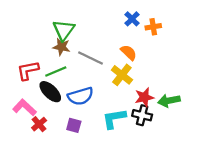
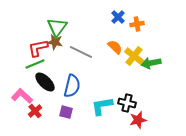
red L-shape: (28, 70) -> (38, 48), moved
green line: (56, 72) -> (35, 64), moved
yellow cross: (122, 75) -> (134, 56), moved
blue semicircle: (80, 96) -> (72, 86), turned -60
red star: (144, 97) -> (138, 120), moved
green arrow: (169, 101) -> (151, 63), moved

